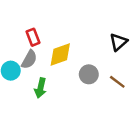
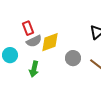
gray semicircle: (29, 59) -> (34, 41), moved, turned 35

